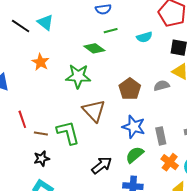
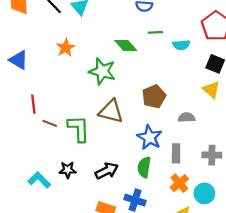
green line: (111, 31) -> (155, 32), moved
gray semicircle: (162, 86) -> (187, 117), moved
brown triangle: (94, 111) -> (111, 111), turned -45
green semicircle: (135, 155) -> (144, 167), turned -54
black star: (42, 159) -> (68, 170), moved

